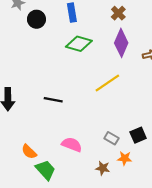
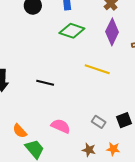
yellow line: (107, 83) -> (97, 69), turned 50
orange star: (125, 158) -> (113, 149), moved

